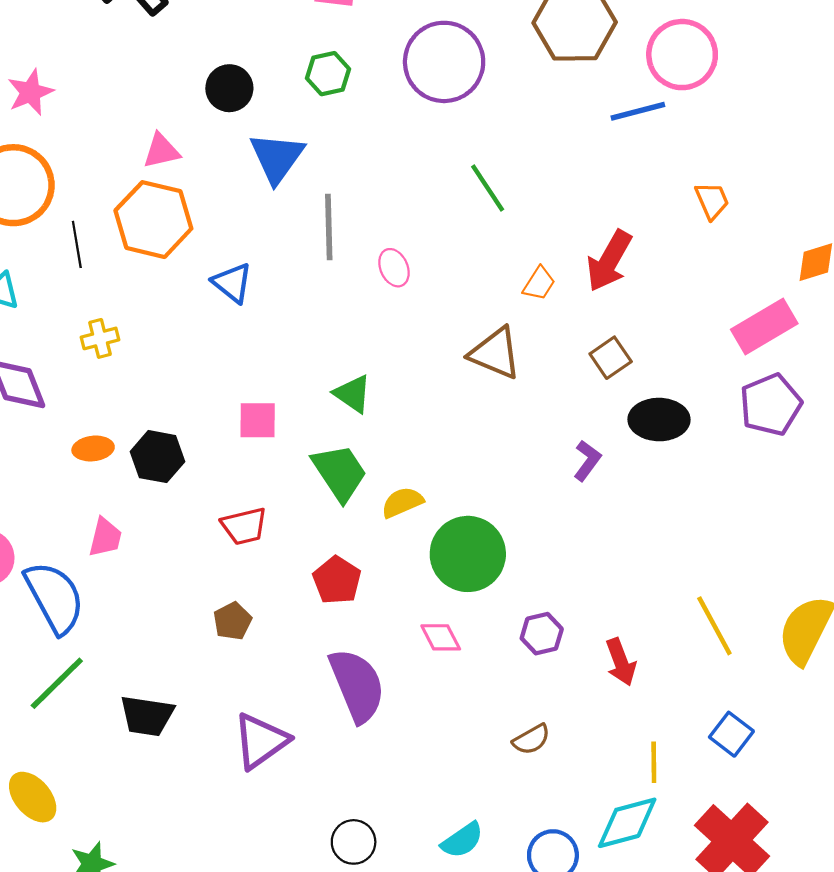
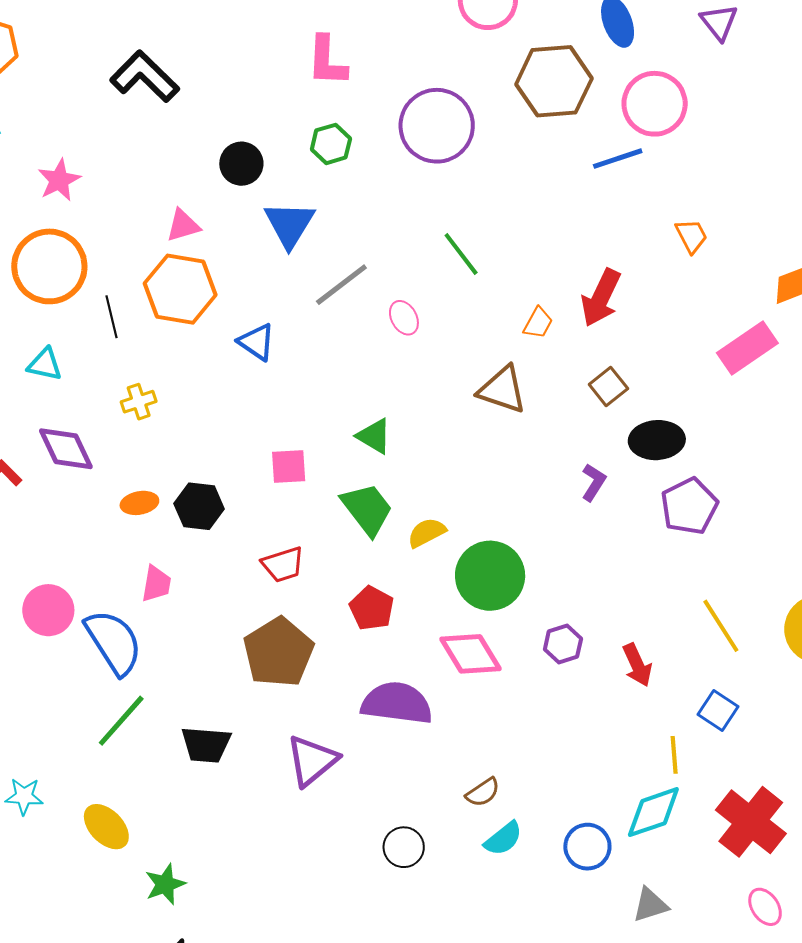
green line: (488, 188) -> (461, 254), moved
gray line: (329, 227) -> (341, 285), turned 58
purple pentagon: (771, 405) -> (689, 506), moved
brown pentagon: (232, 621) -> (278, 652), size x2.0
pink diamond: (441, 637) -> (470, 654), size x1.6
purple semicircle: (357, 685) -> (397, 703), turned -56
blue square: (731, 734) -> (718, 710), moved
brown semicircle: (531, 739) -> (483, 792), moved

